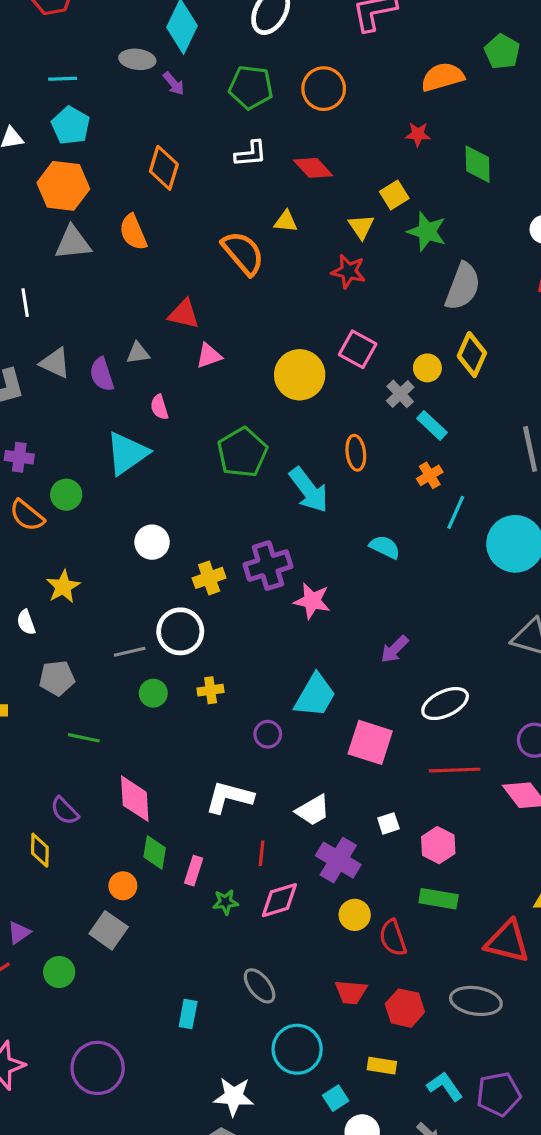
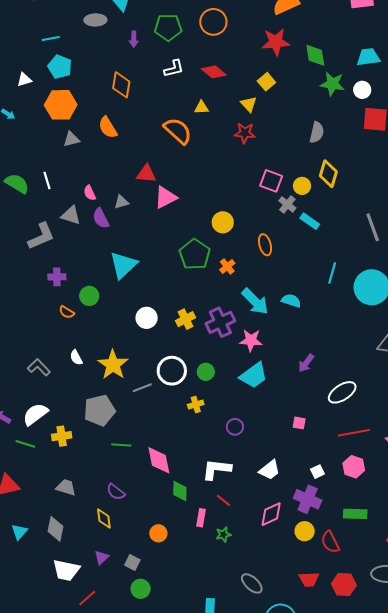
purple arrow: (174, 84) -> (134, 39), moved, turned 49
red star: (418, 134) -> (276, 42), size x1.8
green star: (427, 232) -> (332, 84), moved
gray triangle: (73, 243) -> (71, 139), size x0.7
gray semicircle: (463, 286) -> (317, 132), size x0.7
pink square: (358, 349) -> (271, 181), moved
pink triangle: (209, 356) -> (166, 197), size x1.4
yellow circle: (300, 375) -> (223, 222), moved, size x0.7
pink semicircle: (159, 407) -> (90, 193), moved
orange cross: (430, 475) -> (227, 266), moved
cyan arrow: (309, 490) -> (255, 301), moved
orange semicircle: (27, 515) -> (67, 312), size x0.7
yellow cross: (209, 578) -> (186, 319), moved
yellow star: (63, 587) -> (113, 365), moved, size x1.4
white semicircle: (26, 622) -> (76, 358), moved
gray pentagon: (57, 678) -> (99, 410), size x1.4
green circle: (153, 693) -> (206, 372), moved
cyan trapezoid: (315, 695) -> (254, 375), moved, turned 32
pink square: (370, 742) -> (299, 423), size x0.5
pink diamond: (135, 799) -> (159, 460), moved
pink hexagon: (438, 845) -> (354, 467), moved
green diamond: (155, 852) -> (180, 491), moved
red line: (262, 853) -> (224, 500), moved, turned -49
purple cross: (338, 860) -> (308, 499), moved
pink diamond: (279, 900) -> (271, 514), moved
gray square: (109, 930) -> (132, 562), moved, size x0.7
purple triangle: (19, 933) -> (102, 557), moved
green circle: (59, 972) -> (141, 589), moved

